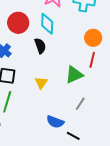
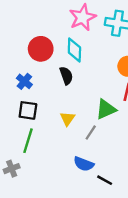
gray line: (80, 104) -> (91, 133), moved

